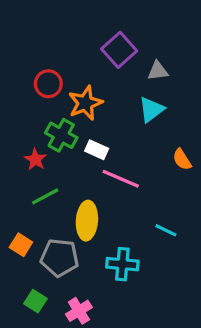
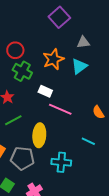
purple square: (119, 50) -> (59, 17), moved
orange star: (85, 103) -> (53, 59), moved
green cross: (61, 135) -> (22, 71), moved
orange semicircle: (182, 159) -> (98, 112), moved

